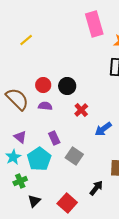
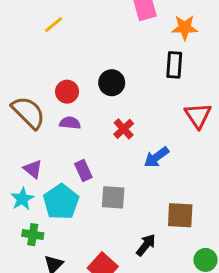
yellow line: (26, 40) -> (54, 25), moved
black circle: (67, 86) -> (112, 83), moved
gray square: (74, 156) -> (113, 197), turned -30
green cross: (20, 181) -> (33, 235), turned 32

